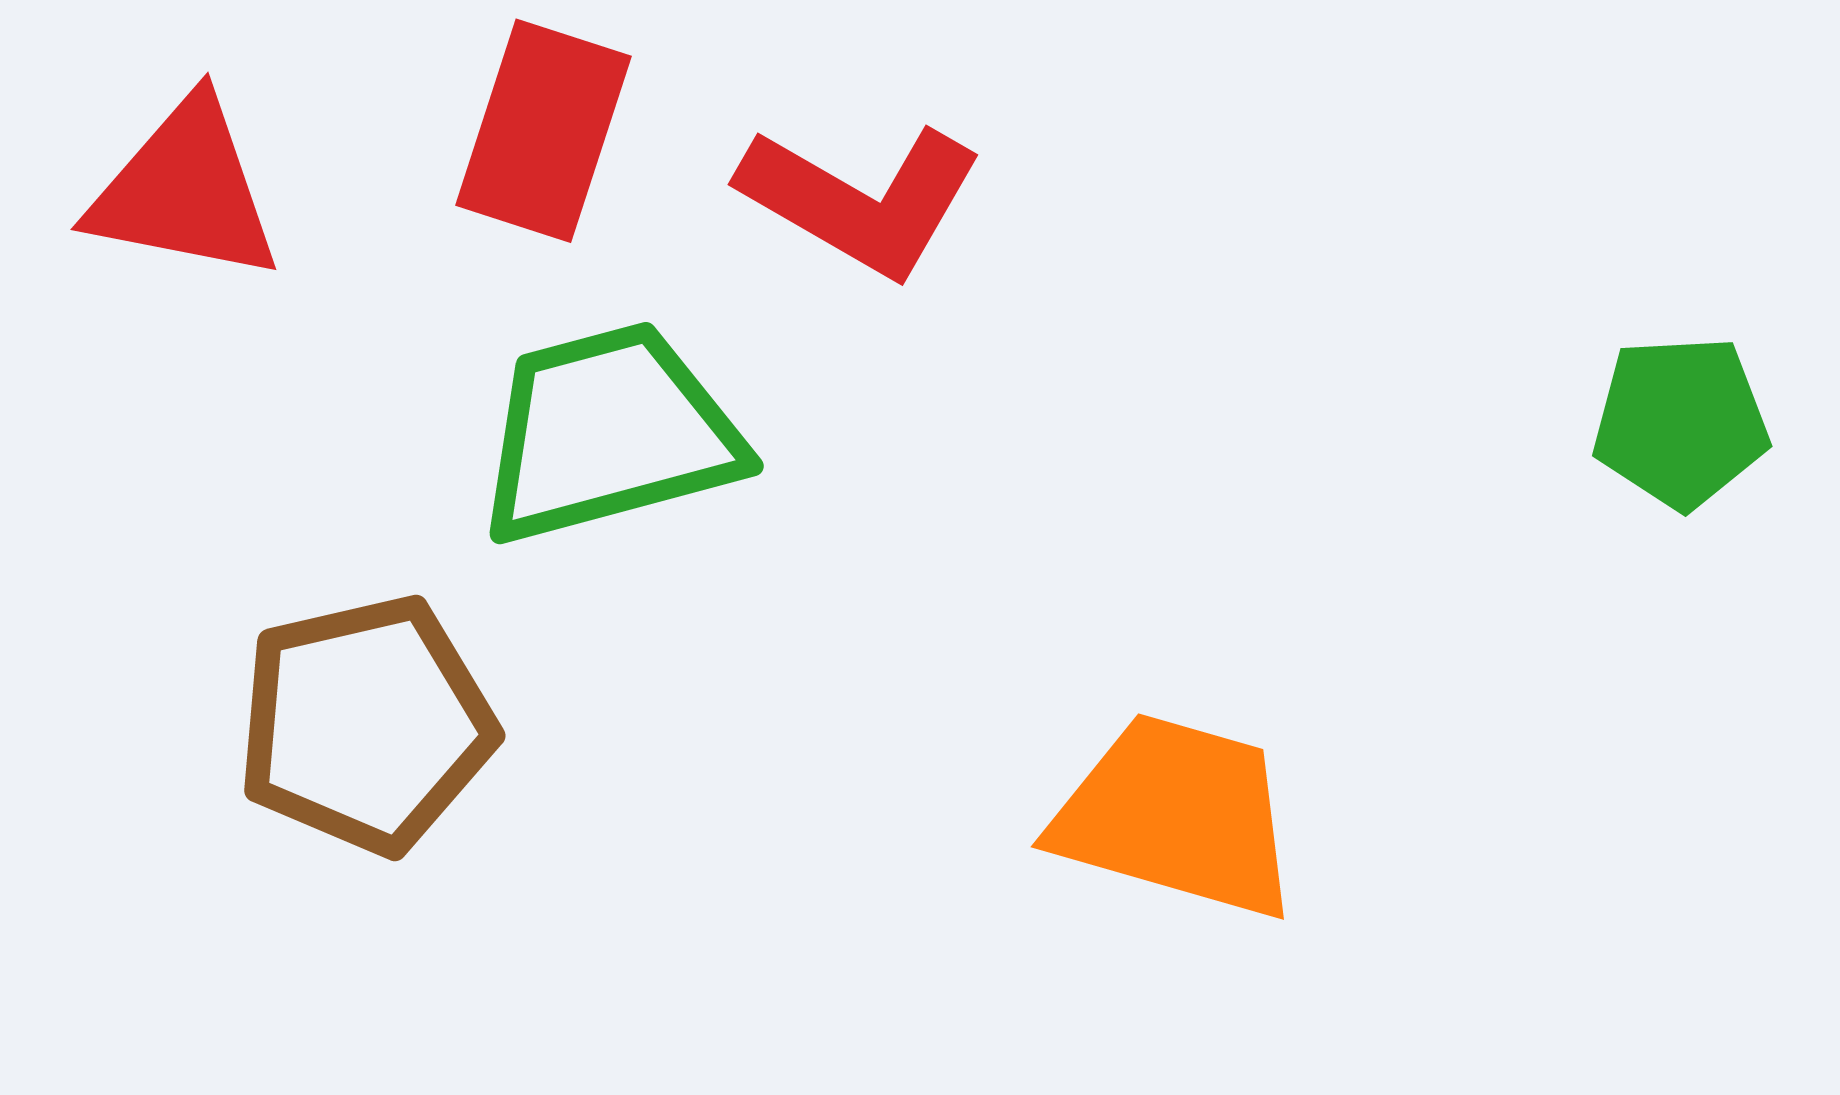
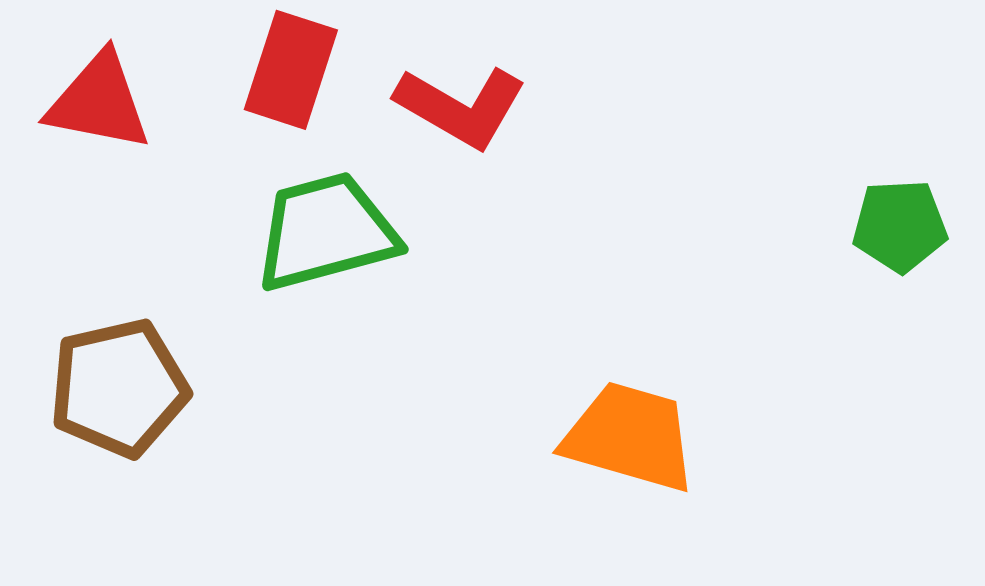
brown pentagon: (366, 725) -> (119, 388), moved

